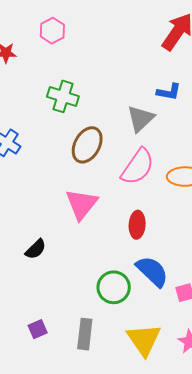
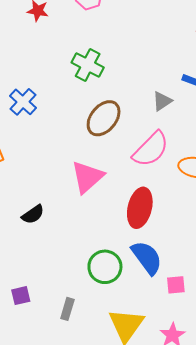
gray triangle: (141, 119) -> (162, 101), size x0.7
red ellipse: (137, 225) -> (140, 208), size x1.4
gray rectangle: (85, 334) -> (67, 309), size x0.7

